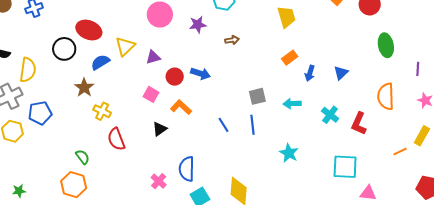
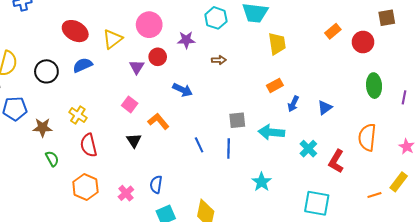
yellow triangle: (125, 46) -> (113, 39), moved
black circle: (64, 49) -> (46, 71), moved
purple triangle: (153, 57) -> (137, 67), turned -49
purple line: (418, 69) -> (404, 97), moved
red circle: (175, 77) -> (158, 57), moved
brown star: (84, 88) -> (43, 127), moved, turned 30
cyan arrow: (292, 104) -> (271, 132), size x1.4
black triangle: (160, 129) -> (134, 140), turned -35
blue semicircle: (187, 169) -> (156, 185), size x0.7
orange hexagon: (74, 185) -> (85, 187), moved

